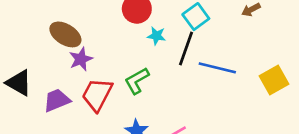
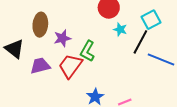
brown ellipse: (65, 34) -> (40, 25), moved, turned 55
green L-shape: (137, 81) -> (87, 51), moved, turned -40

